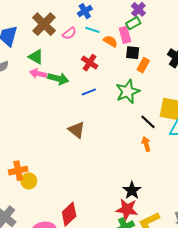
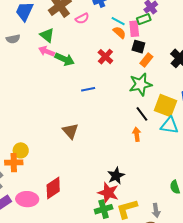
cyan line: (92, 30) -> (118, 21), moved
red cross: (90, 63) -> (105, 57), moved
blue line: (89, 92) -> (88, 89), moved
green star: (128, 92) -> (141, 84), moved
brown triangle: (77, 130) -> (70, 131), moved
orange cross: (18, 171) -> (14, 163), moved

